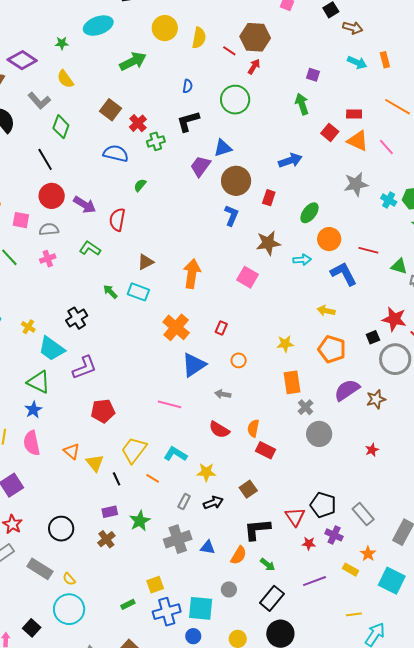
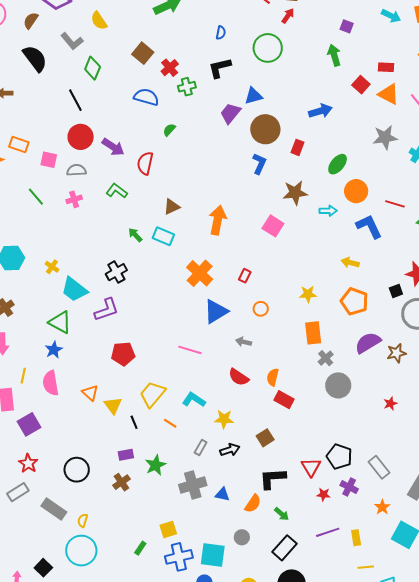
black cross: (77, 318) -> (116, 272), moved
yellow rectangle: (351, 570) -> (356, 538), moved, turned 49
yellow semicircle: (69, 579) -> (83, 520), turned 56
green rectangle: (128, 604) -> (140, 548), turned -32

